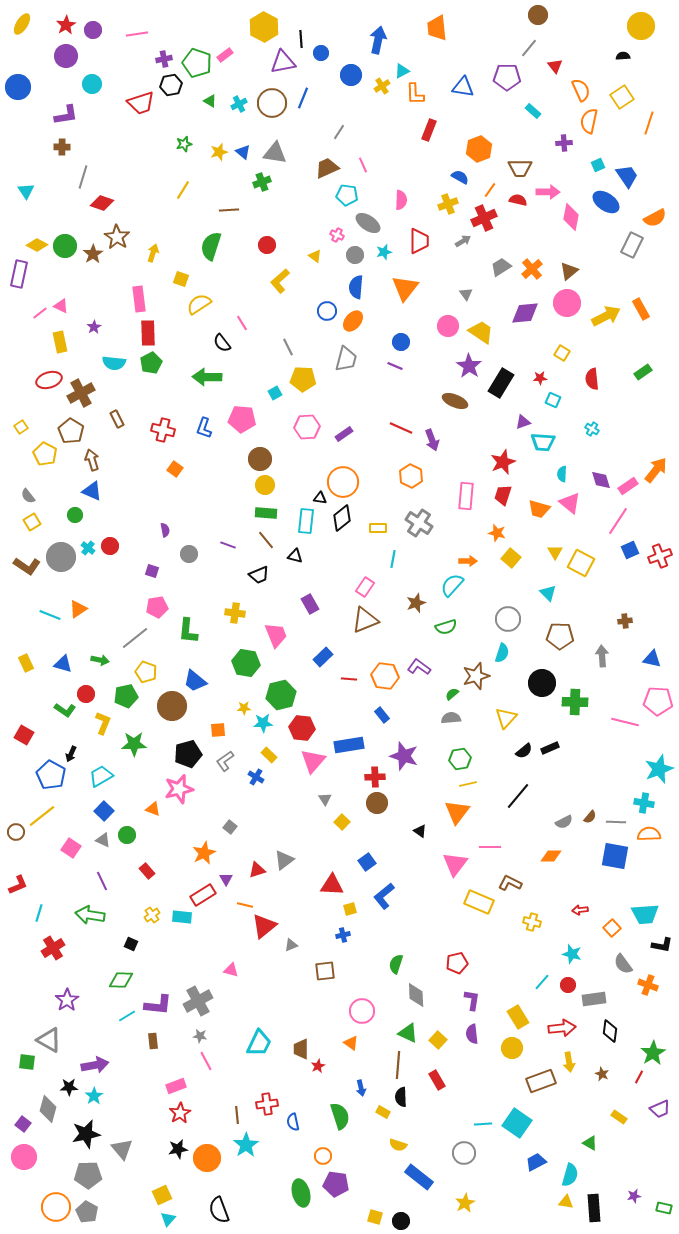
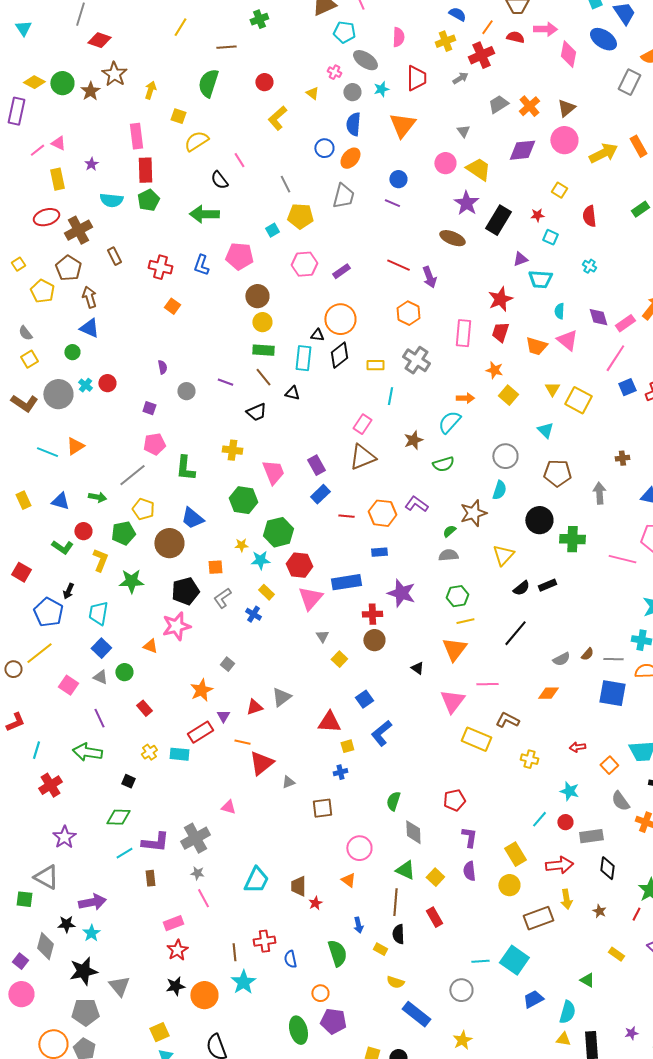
purple rectangle: (310, 604) -> (316, 465), moved
blue rectangle: (382, 715) -> (379, 552), turned -56
cyan trapezoid: (101, 776) -> (98, 613), turned -50

